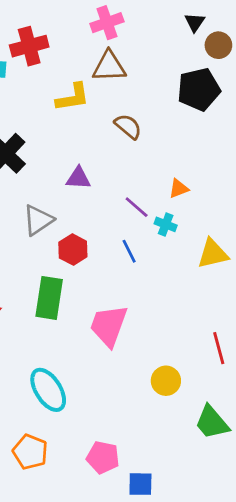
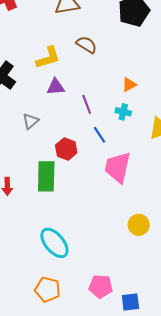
yellow L-shape: (73, 97) -> (48, 58), moved
purple line: (137, 207) -> (87, 104), moved, turned 36
gray triangle: (38, 220) -> (31, 121), size x0.7
red hexagon: (73, 250) -> (66, 149), moved
pink trapezoid: (109, 326) -> (118, 167), moved

